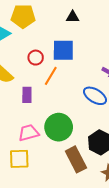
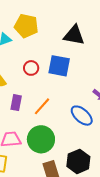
black triangle: (73, 17) -> (74, 35), size x1.6
orange line: (51, 76) -> (42, 106), moved

